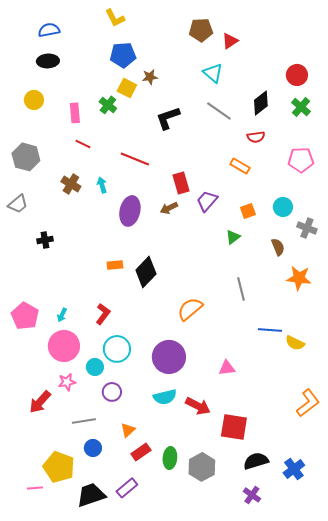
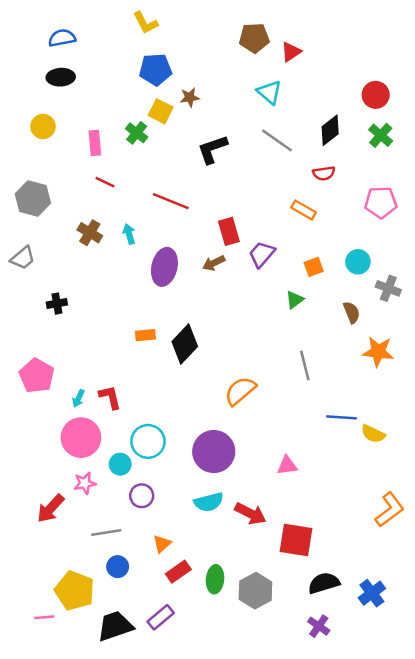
red L-shape: (103, 314) -> (110, 397), moved, turned -50
pink pentagon: (25, 316) -> (37, 376), moved

